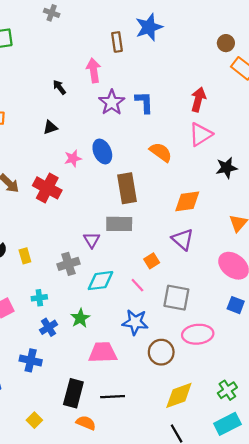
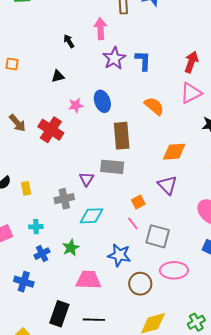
pink line: (137, 285) -> (133, 223), moved

